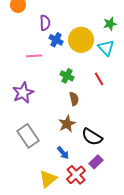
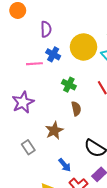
blue cross: (56, 40) -> (53, 54), moved
brown star: (67, 124) -> (54, 131), moved
gray rectangle: (28, 136) -> (28, 147), size x0.6

